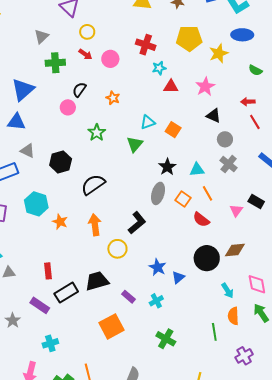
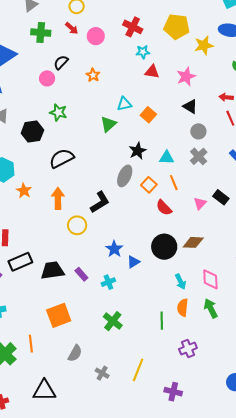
green star: (97, 133) -> (58, 112), moved, turned -30
black trapezoid: (97, 281) -> (52, 270), moved
orange square: (111, 326) -> (59, 315), moved

